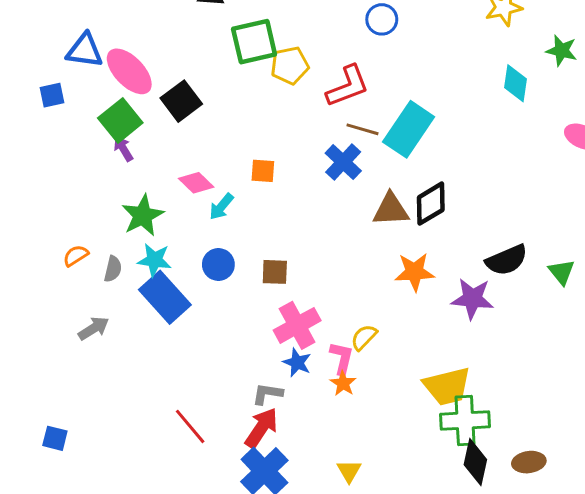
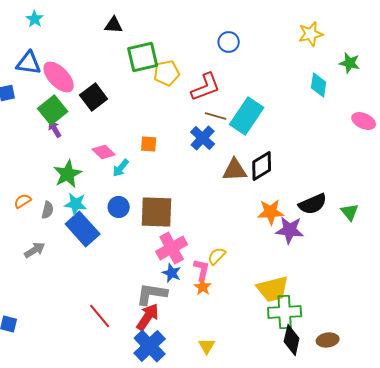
brown square: (275, 272) -> (157, 212), size x1.8
orange star: (414, 272) -> (271, 212), moved
gray L-shape: (267, 394) -> (152, 294), size x1.5

